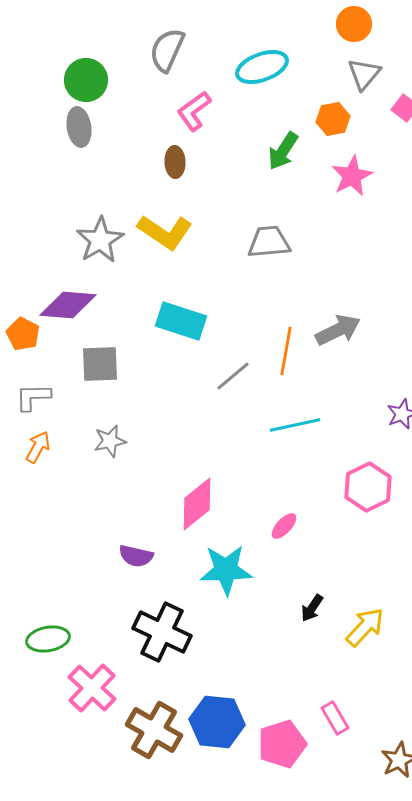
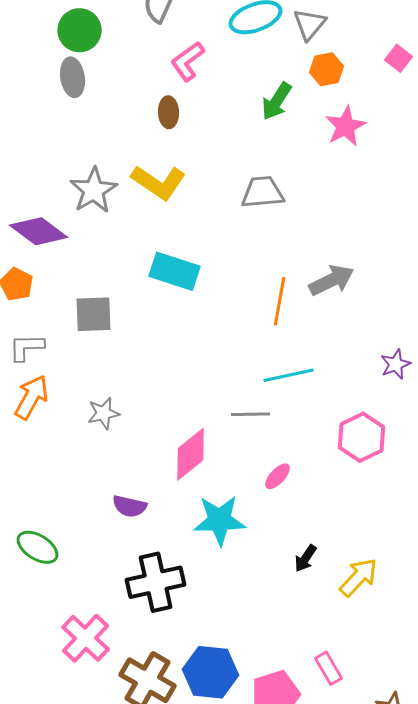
gray triangle: (364, 74) -> (310, 24), moved
purple diamond: (68, 305) -> (39, 231), moved, turned 32
gray line: (233, 376) -> (251, 414), moved, turned 39
gray star: (110, 441) -> (104, 413), moved
orange arrow: (38, 447) -> (32, 397), size x1.4
black cross: (162, 632) -> (156, 582), turned -38
green ellipse: (48, 639) -> (38, 547), moved, turned 42

